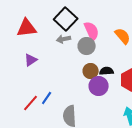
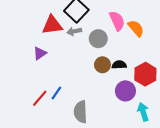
red triangle: (27, 28) -> (52, 25), moved
pink semicircle: (92, 31) -> (117, 21), moved
purple circle: (99, 86) -> (125, 91), moved

